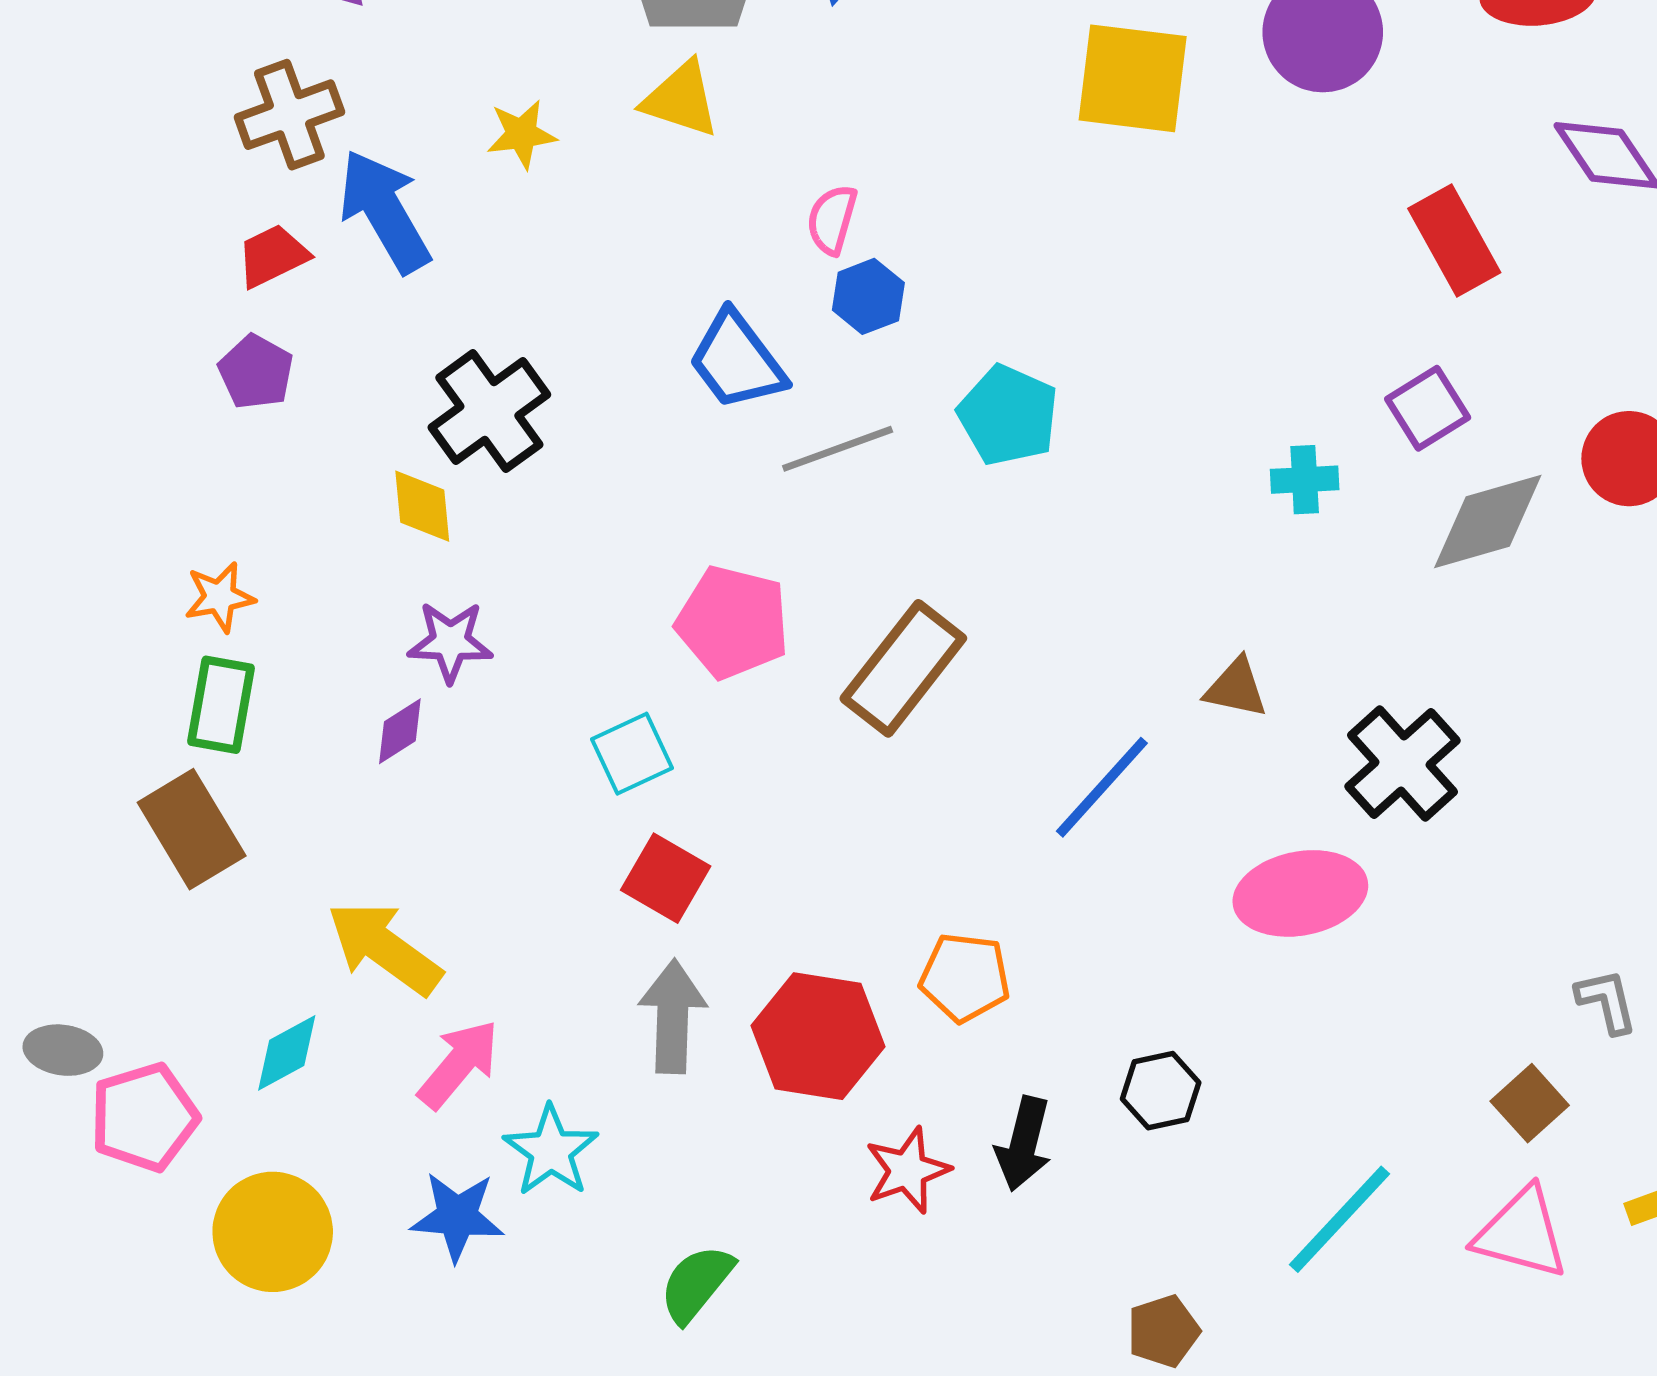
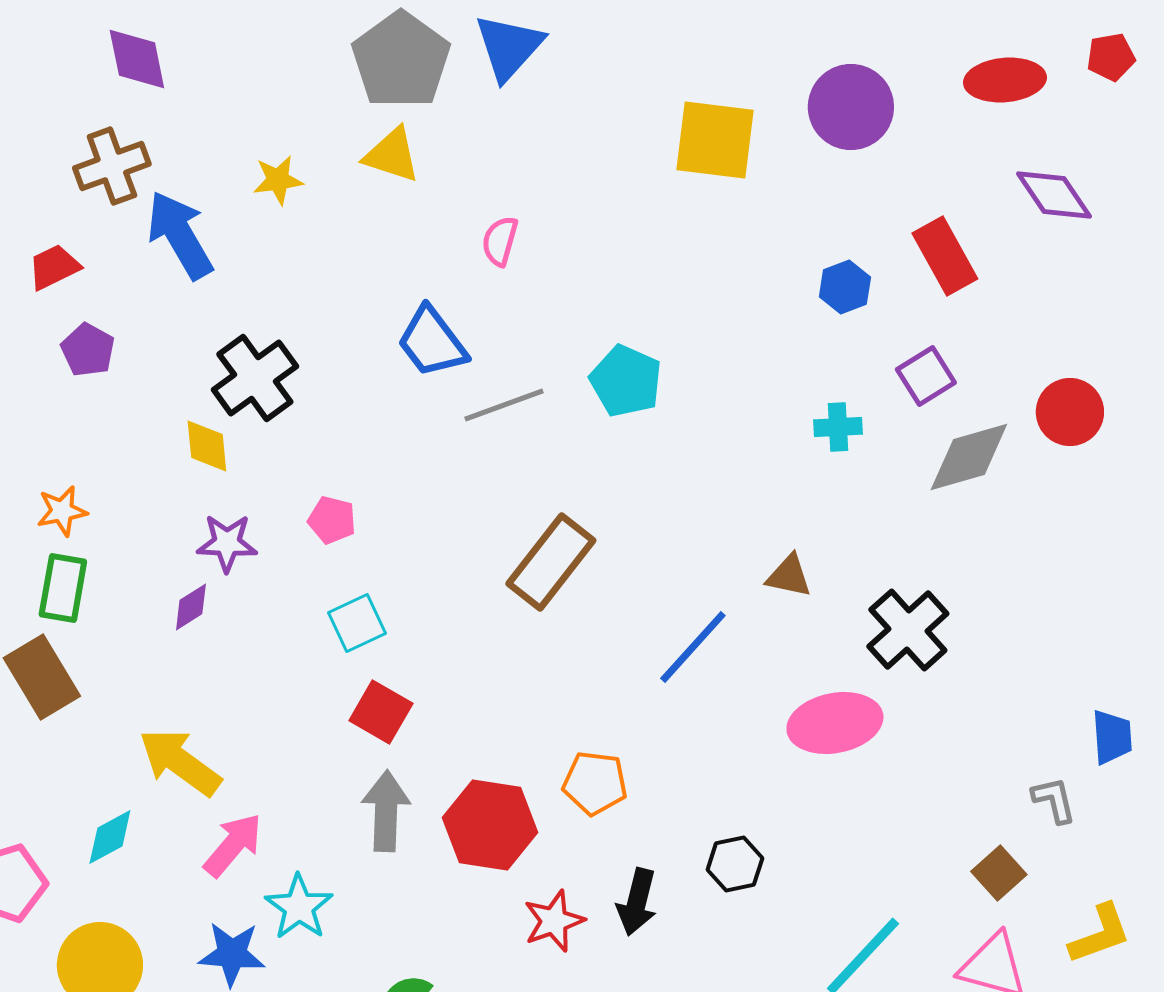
red trapezoid: (273, 256) -> (54, 267), moved
blue hexagon: (868, 296) -> (845, 287), moved
pink pentagon: (733, 622) -> (332, 520), moved, size x0.6

